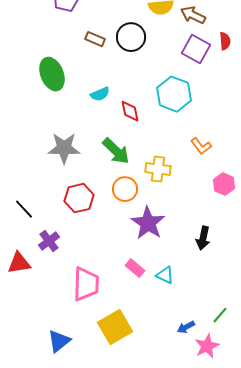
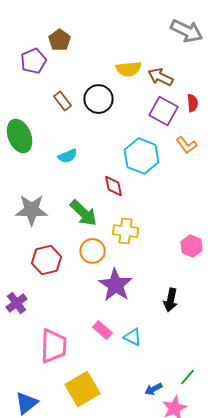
brown rectangle: (95, 39) -> (63, 101), turned 30
red diamond: (130, 111) -> (114, 186), moved
orange L-shape: (201, 146) -> (187, 145), moved

